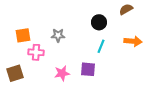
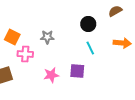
orange square: (23, 35) -> (12, 37), turned 35
cyan line: (101, 46) -> (90, 48), turned -48

